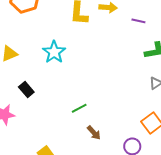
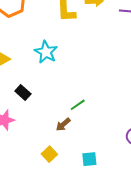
brown arrow: (94, 133) -> (63, 124), moved, turned 98

